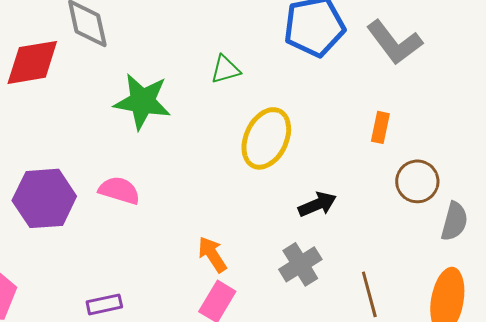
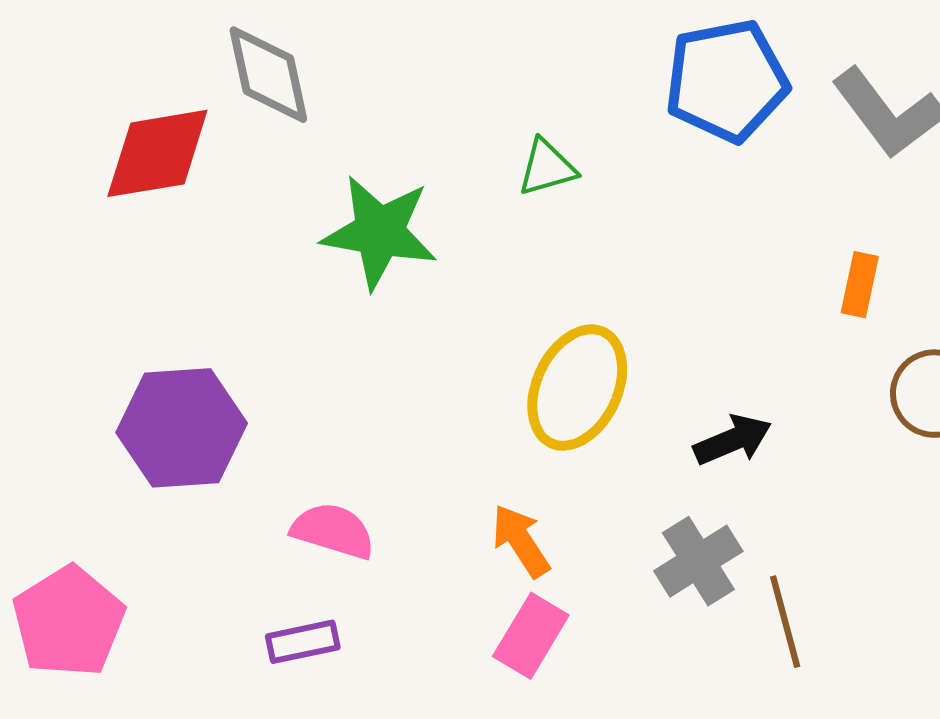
yellow ellipse: (266, 138) -> (577, 388), moved
pink semicircle: (119, 190) -> (333, 531), moved
brown line: (369, 294) -> (785, 622), moved

